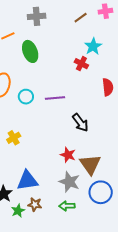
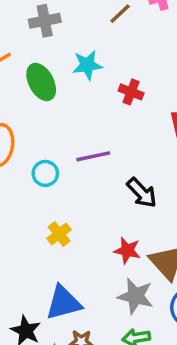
cyan star: (93, 46) -> (87, 65), moved, turned 30
cyan circle: (26, 97) -> (45, 173), moved
yellow cross: (14, 138) -> (59, 234), moved

